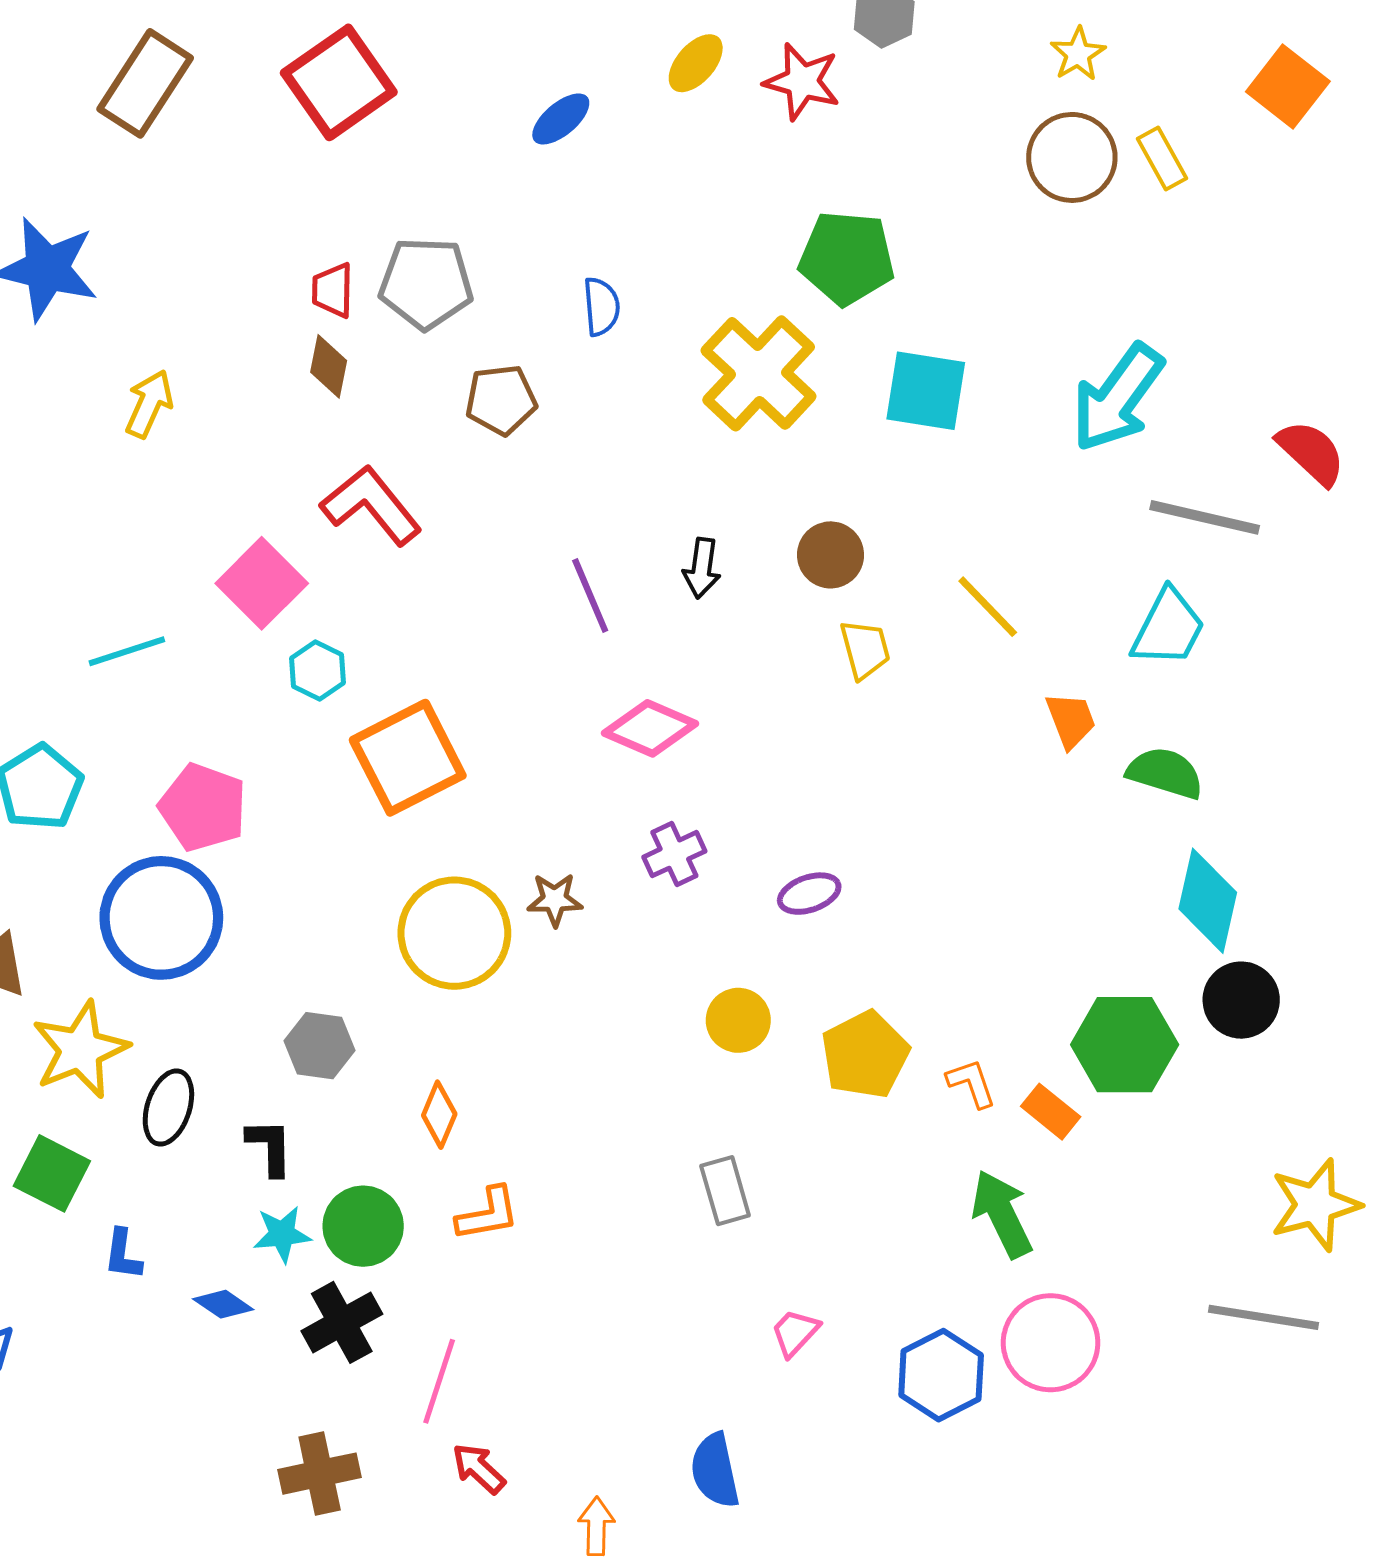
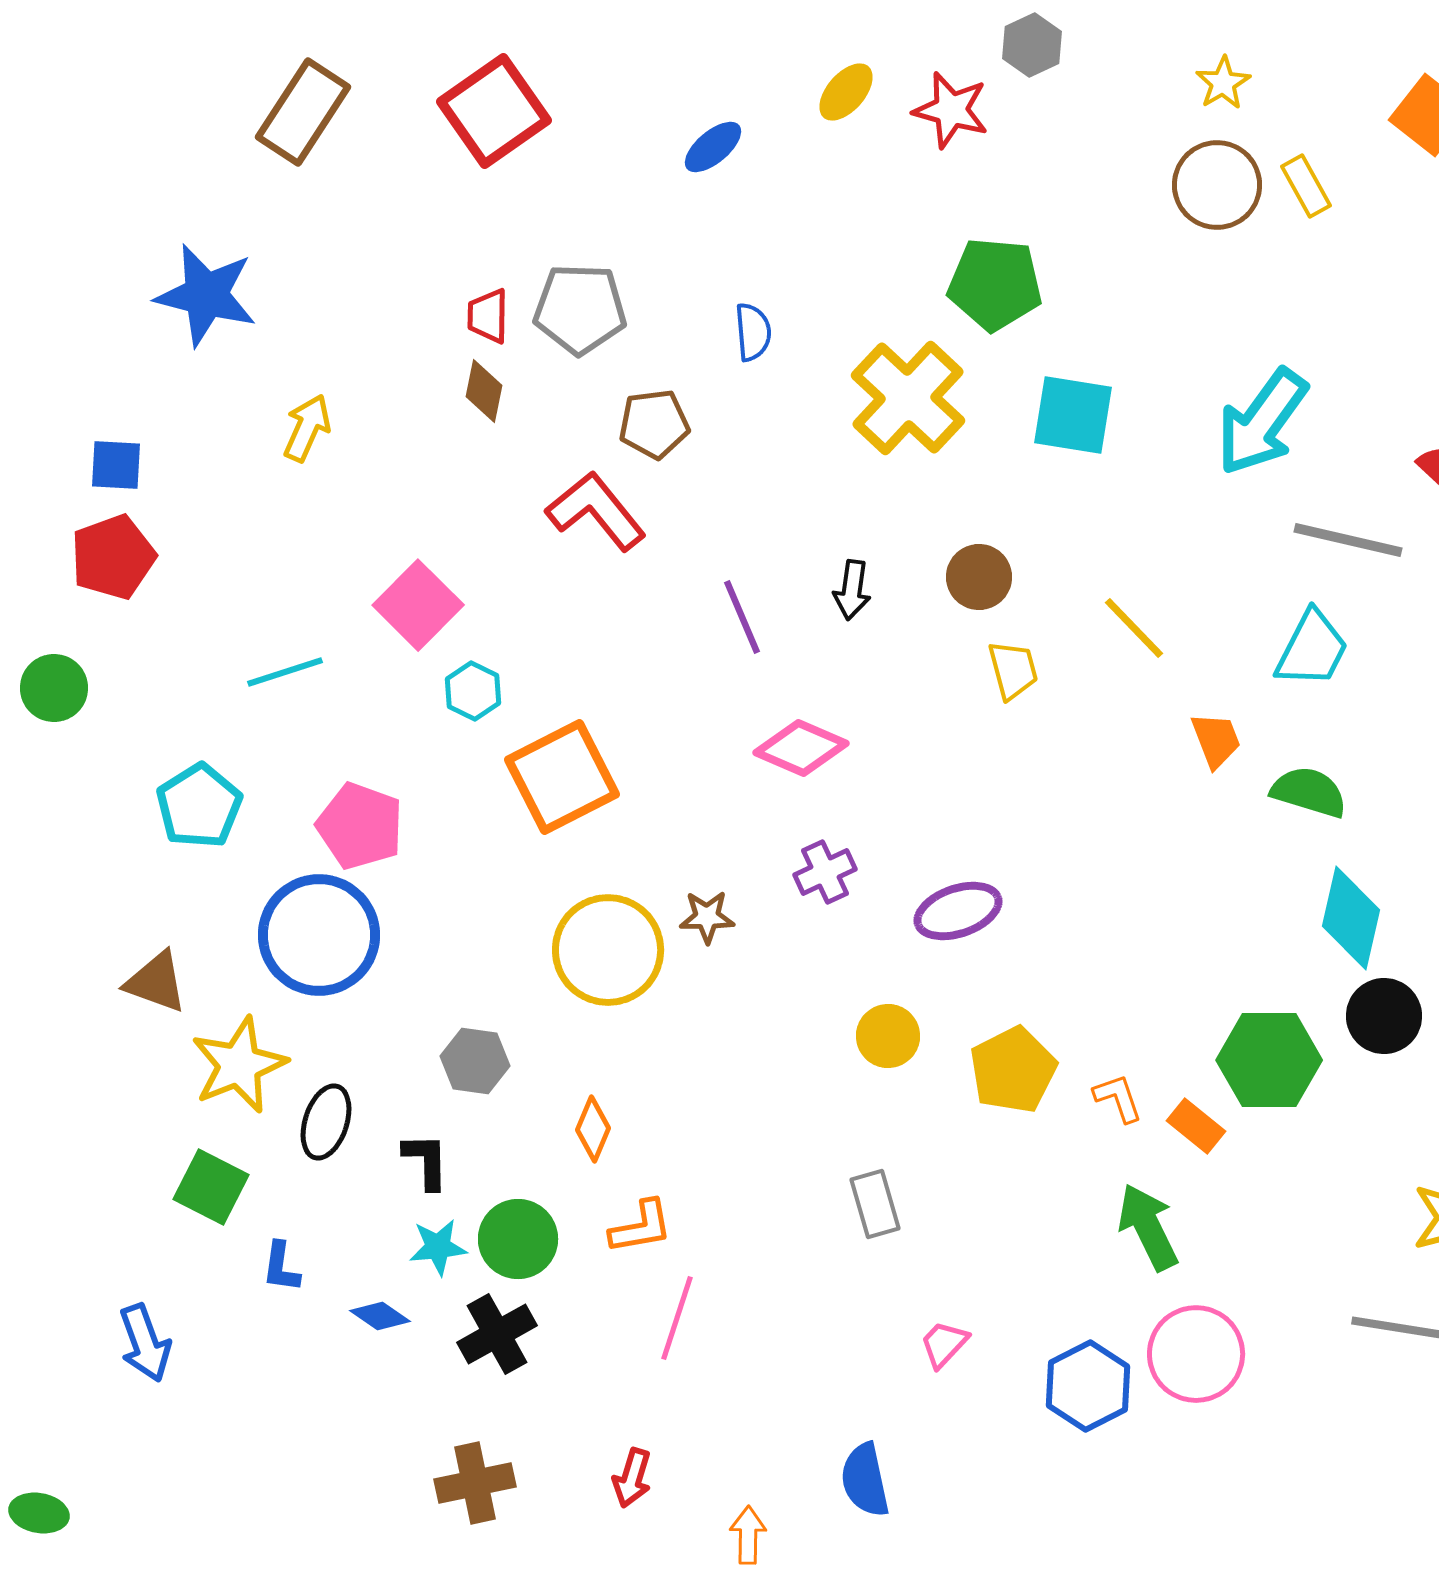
red L-shape: (371, 505) -> (596, 511), moved
purple ellipse: (809, 894) -> (958, 911), size x1.4
pink line: (439, 1381) -> (677, 1318), moved
red arrow: (479, 1468) -> (632, 1478), turned -116

